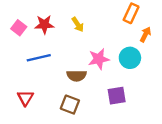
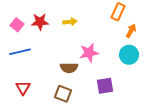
yellow arrow: (78, 24) -> (70, 22), turned -64
blue line: (39, 58) -> (20, 52), moved
cyan circle: (130, 58) -> (129, 55), moved

